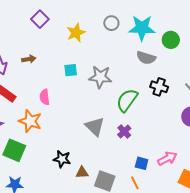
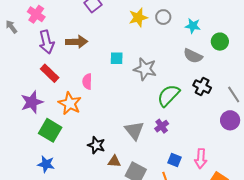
cyan star: (142, 28) -> (193, 26), size x0.6
yellow star: (76, 33) -> (138, 17), moved
brown arrow: (29, 59) -> (77, 42), size x1.5
gray triangle: (95, 127) -> (134, 130), moved
pink arrow: (167, 158) -> (201, 159), turned 114

